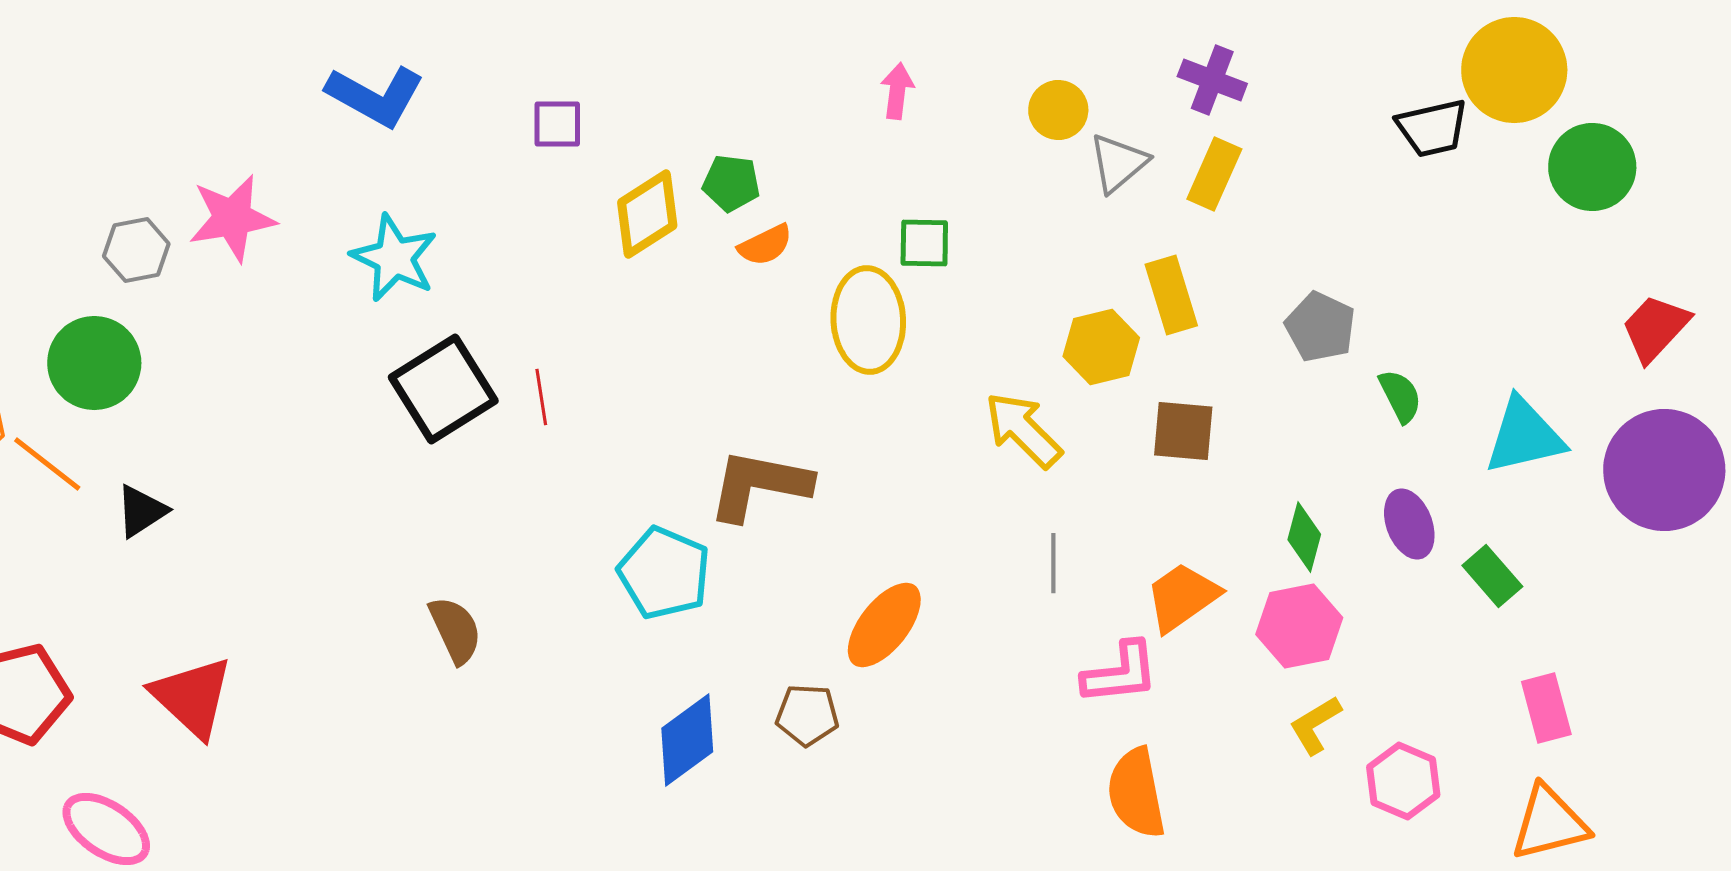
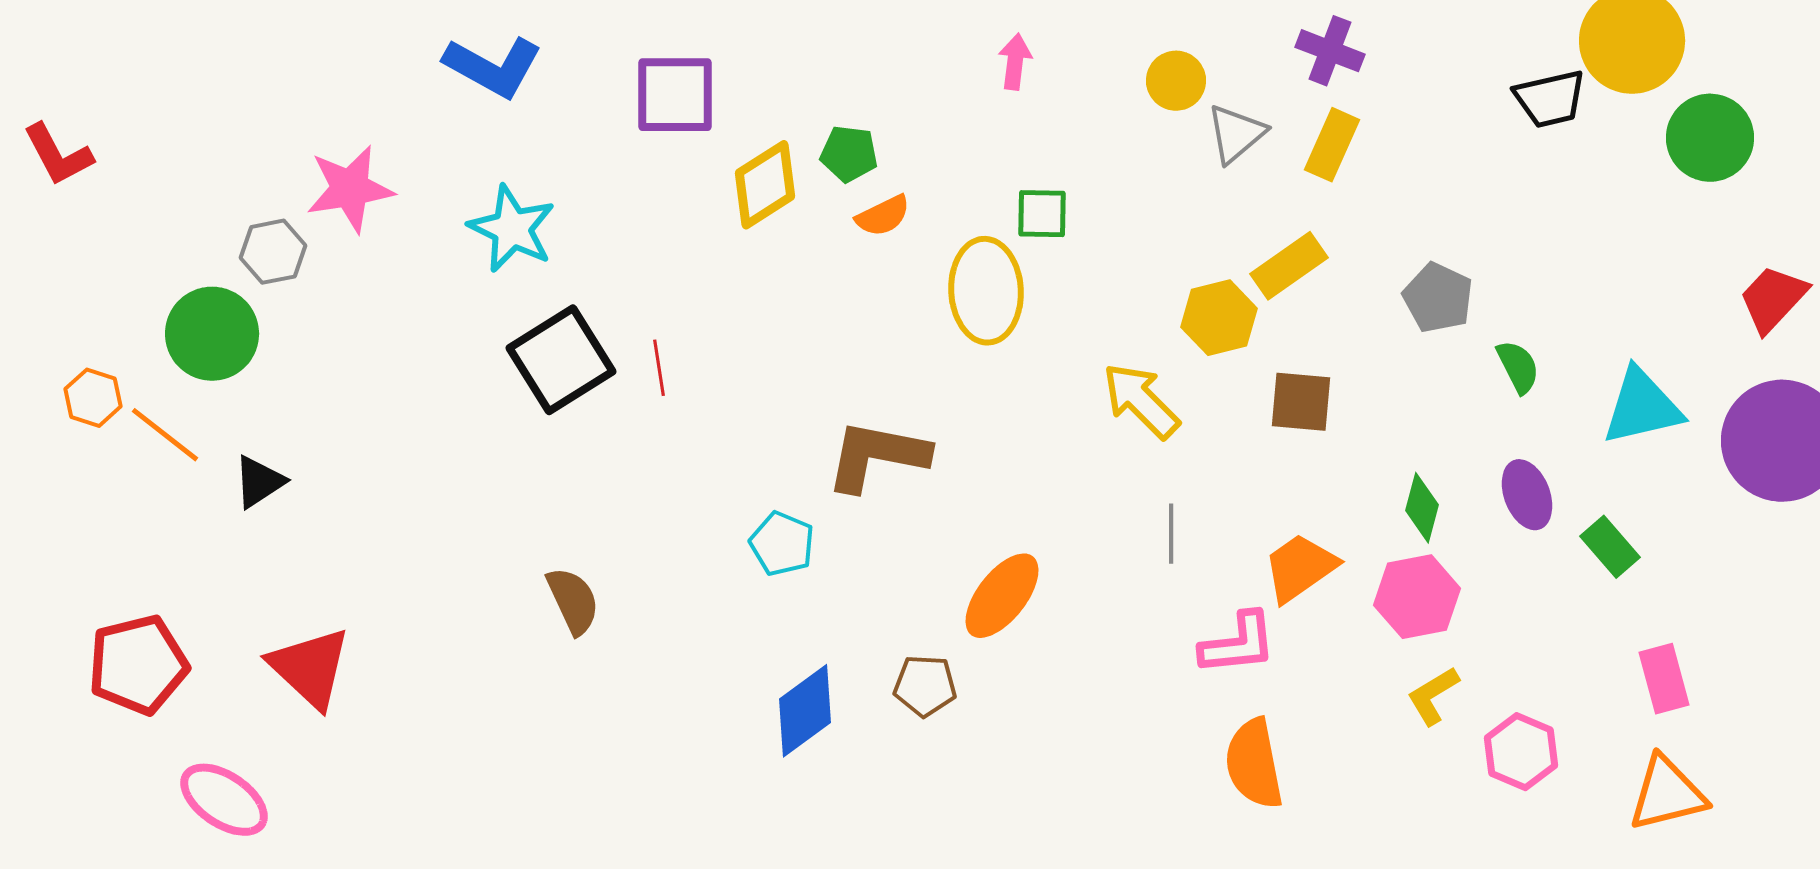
purple square: (557, 124) -> (675, 95), size x1.6
gray hexagon: (136, 250) -> (273, 252), moved
yellow rectangle: (1171, 295) -> (1289, 266), turned 72
cyan pentagon: (664, 573) -> (782, 544), size x0.7

